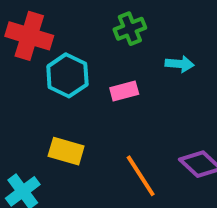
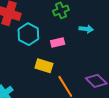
yellow rectangle: (66, 151) -> (44, 66), moved

